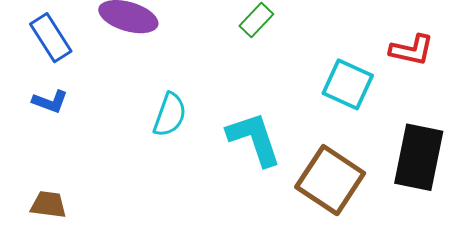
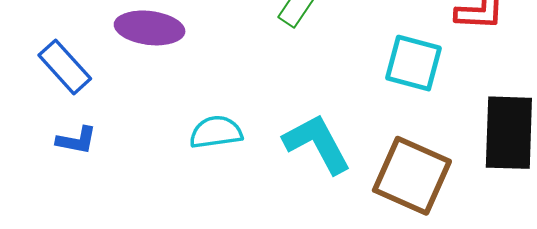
cyan semicircle: (170, 115) -> (216, 132), turned -108

